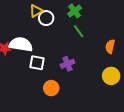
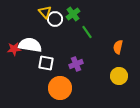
yellow triangle: (36, 11) -> (45, 12), turned -40
green cross: (75, 11) -> (73, 14), moved
orange circle: (51, 88) -> (60, 88), size x1.5

